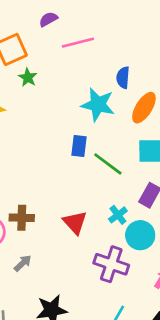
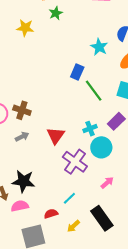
cyan star: (98, 105) -> (99, 47), size x0.7
red triangle: (75, 223) -> (56, 136), moved
gray arrow: (23, 263) -> (22, 137), moved

